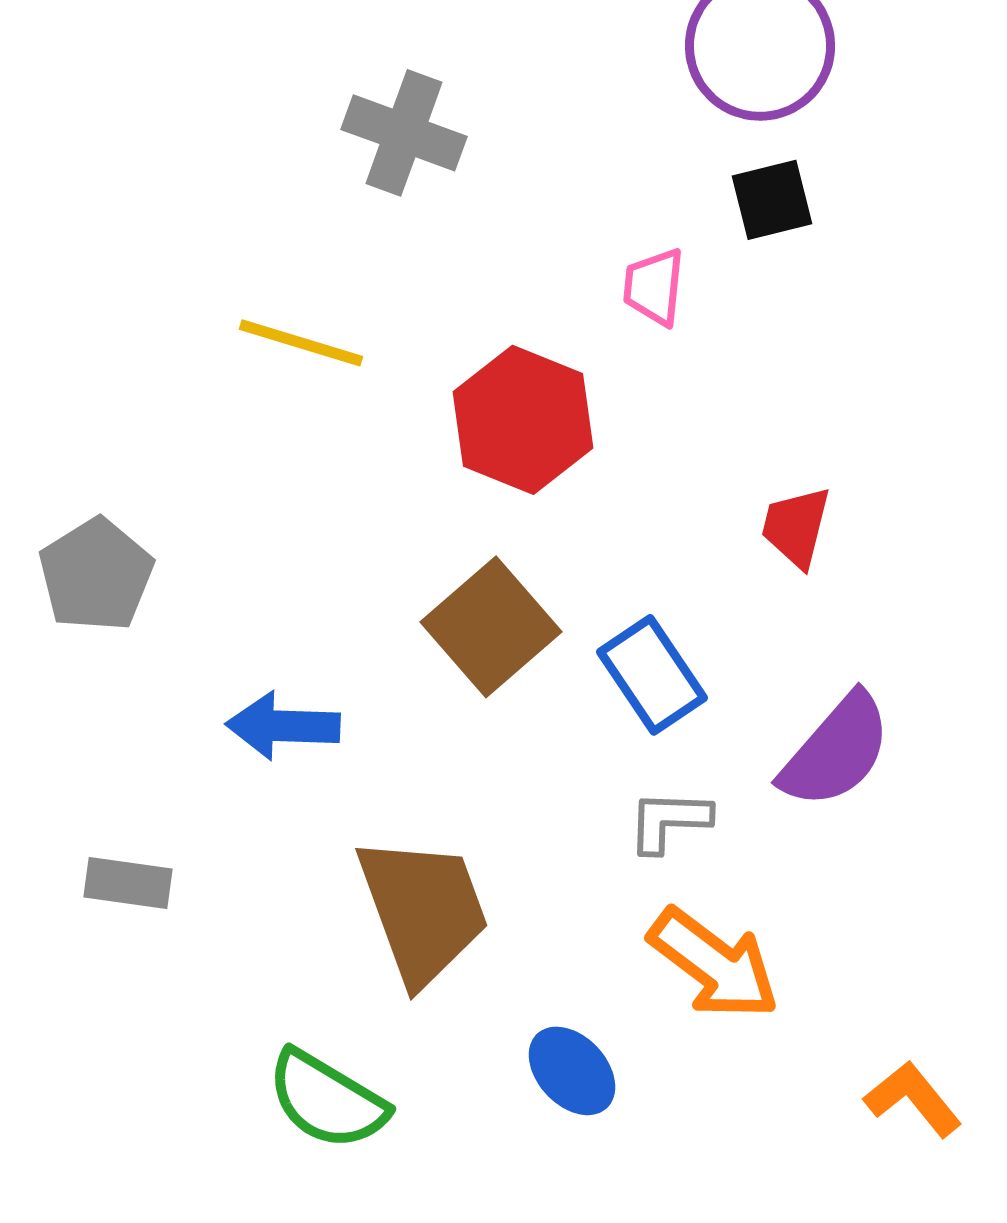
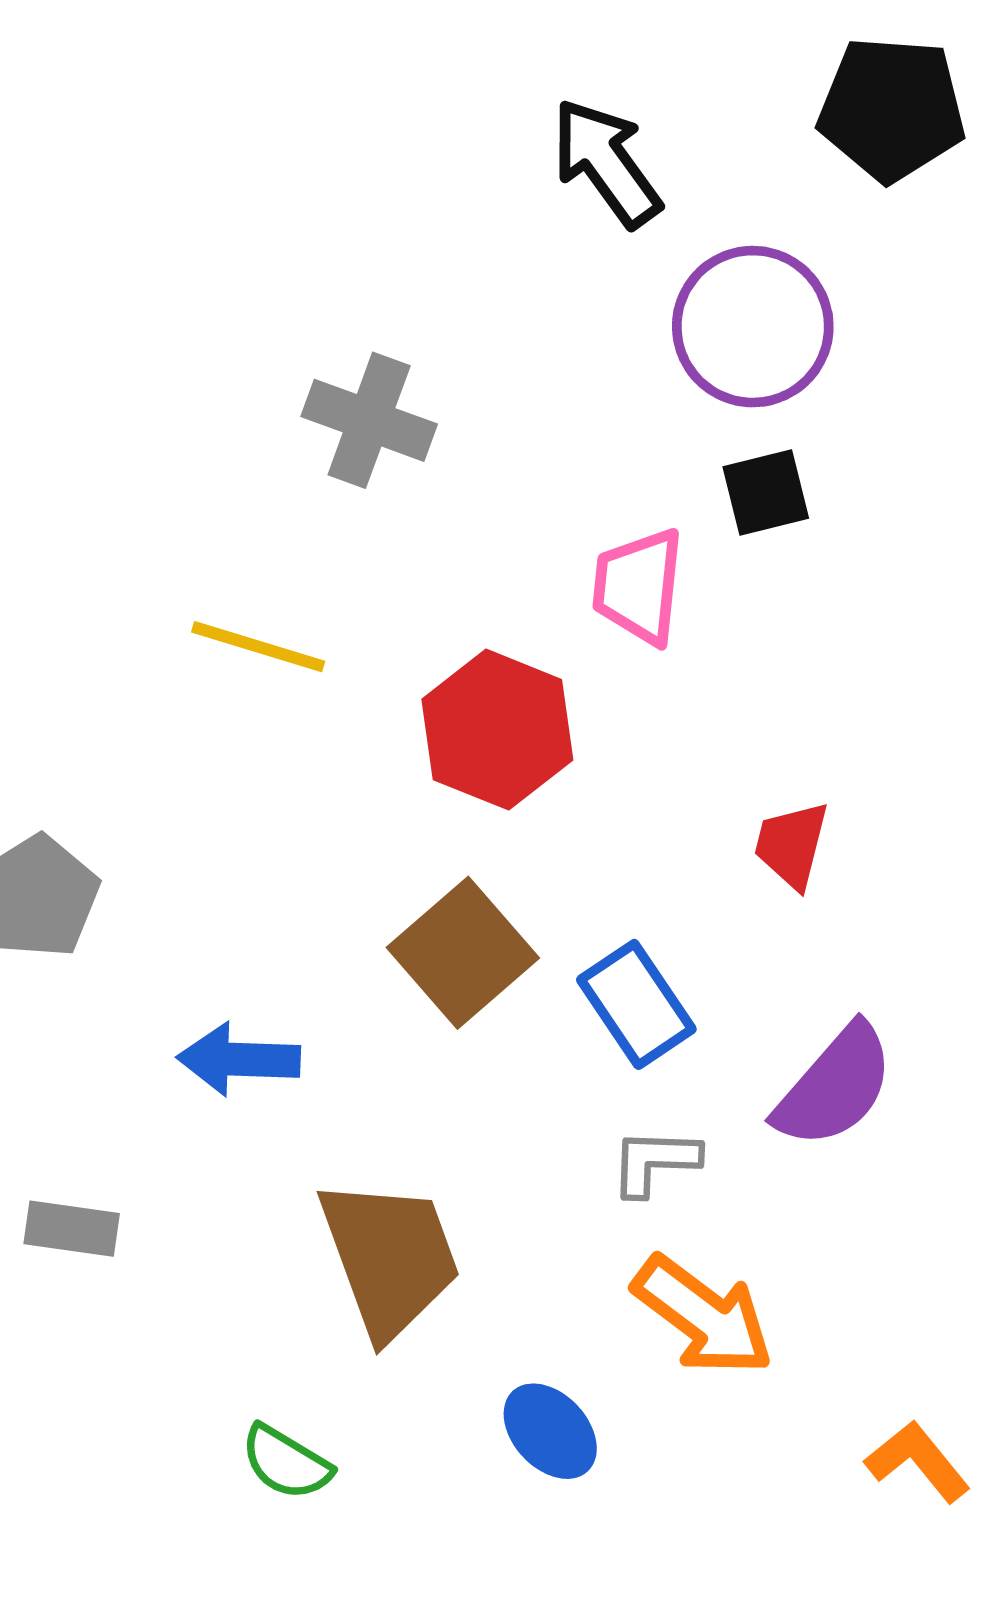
pink trapezoid: (654, 287) -> (639, 586), size x1.4
green semicircle: (327, 1100) -> (286, 1462), size x0.7

